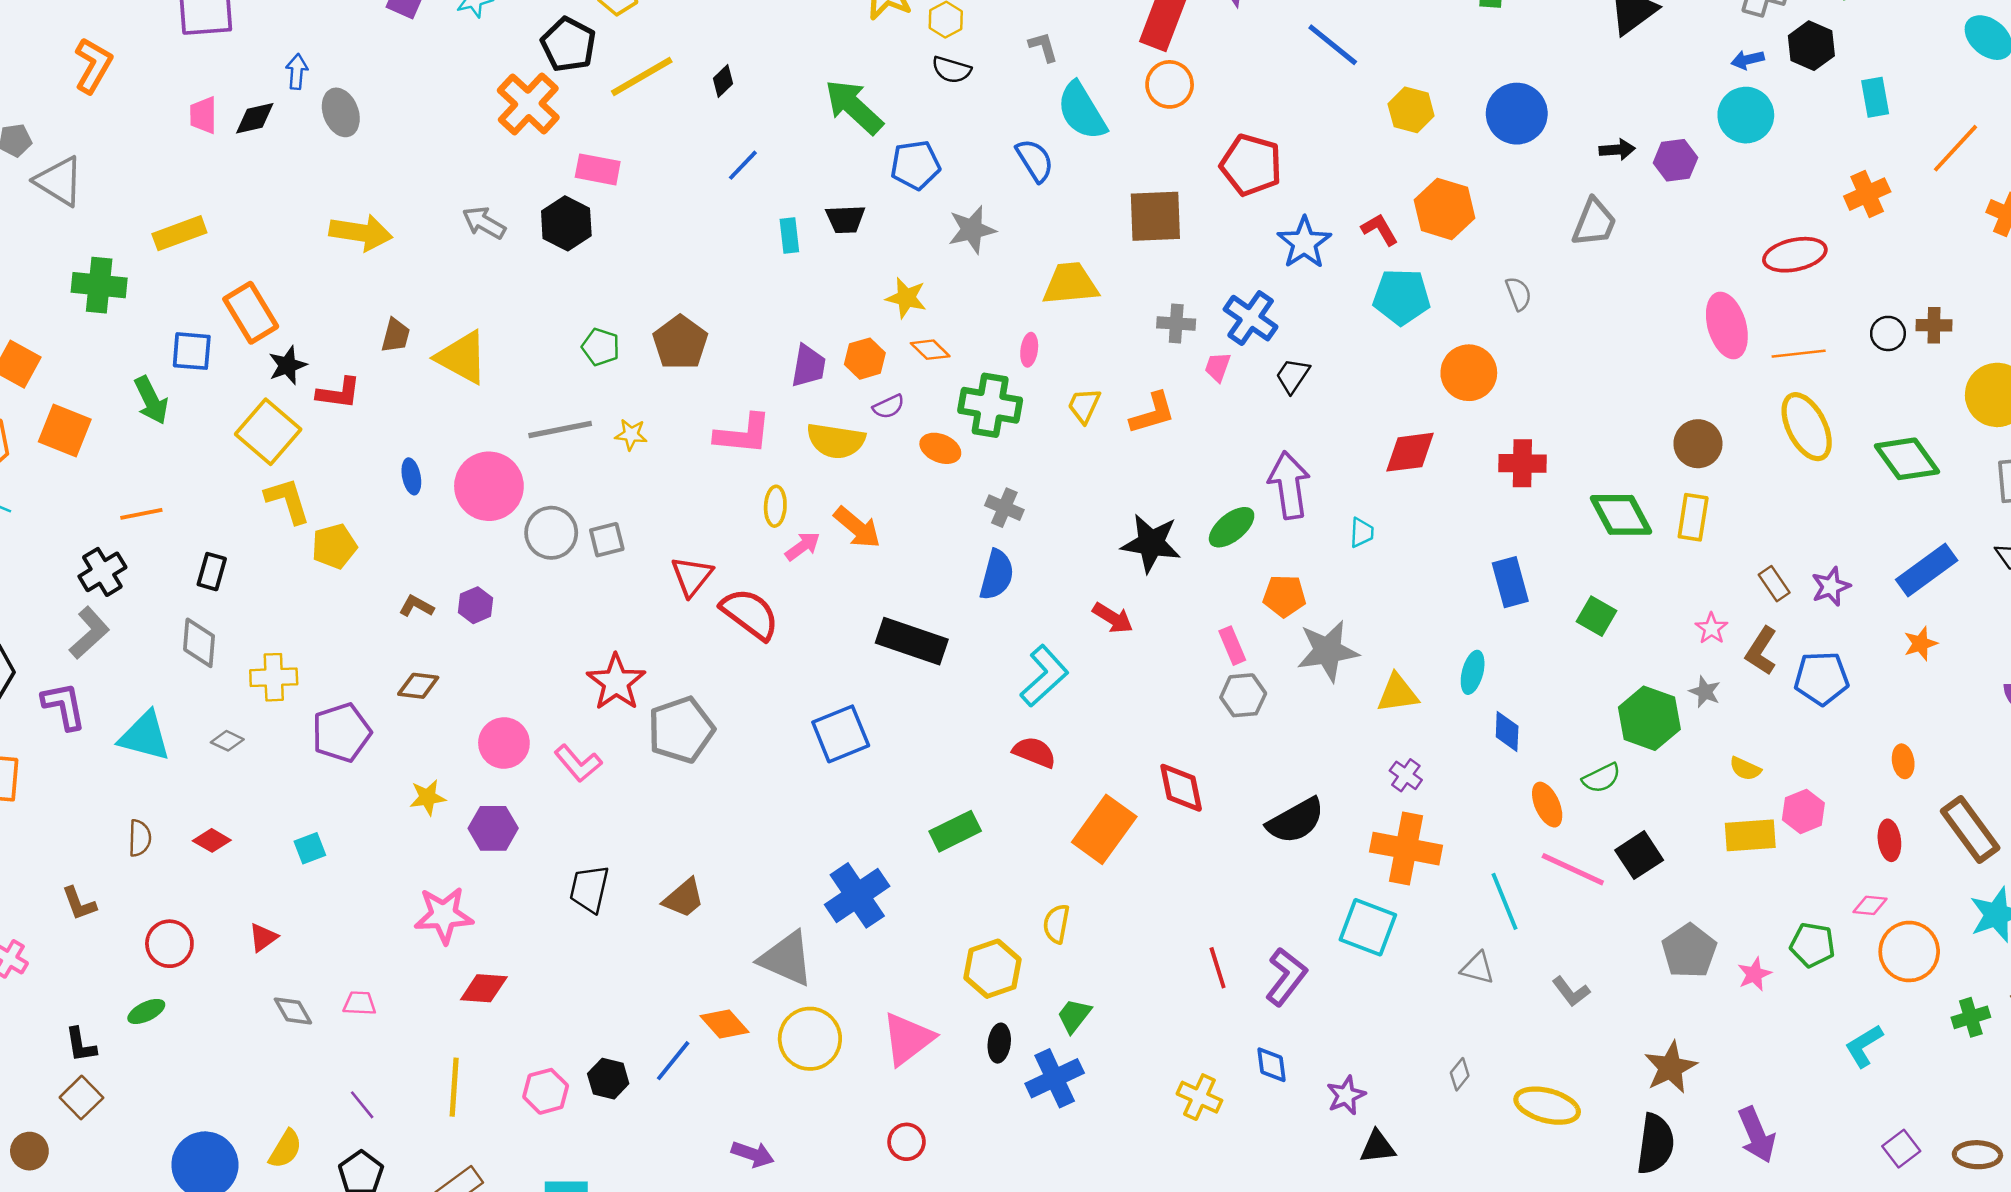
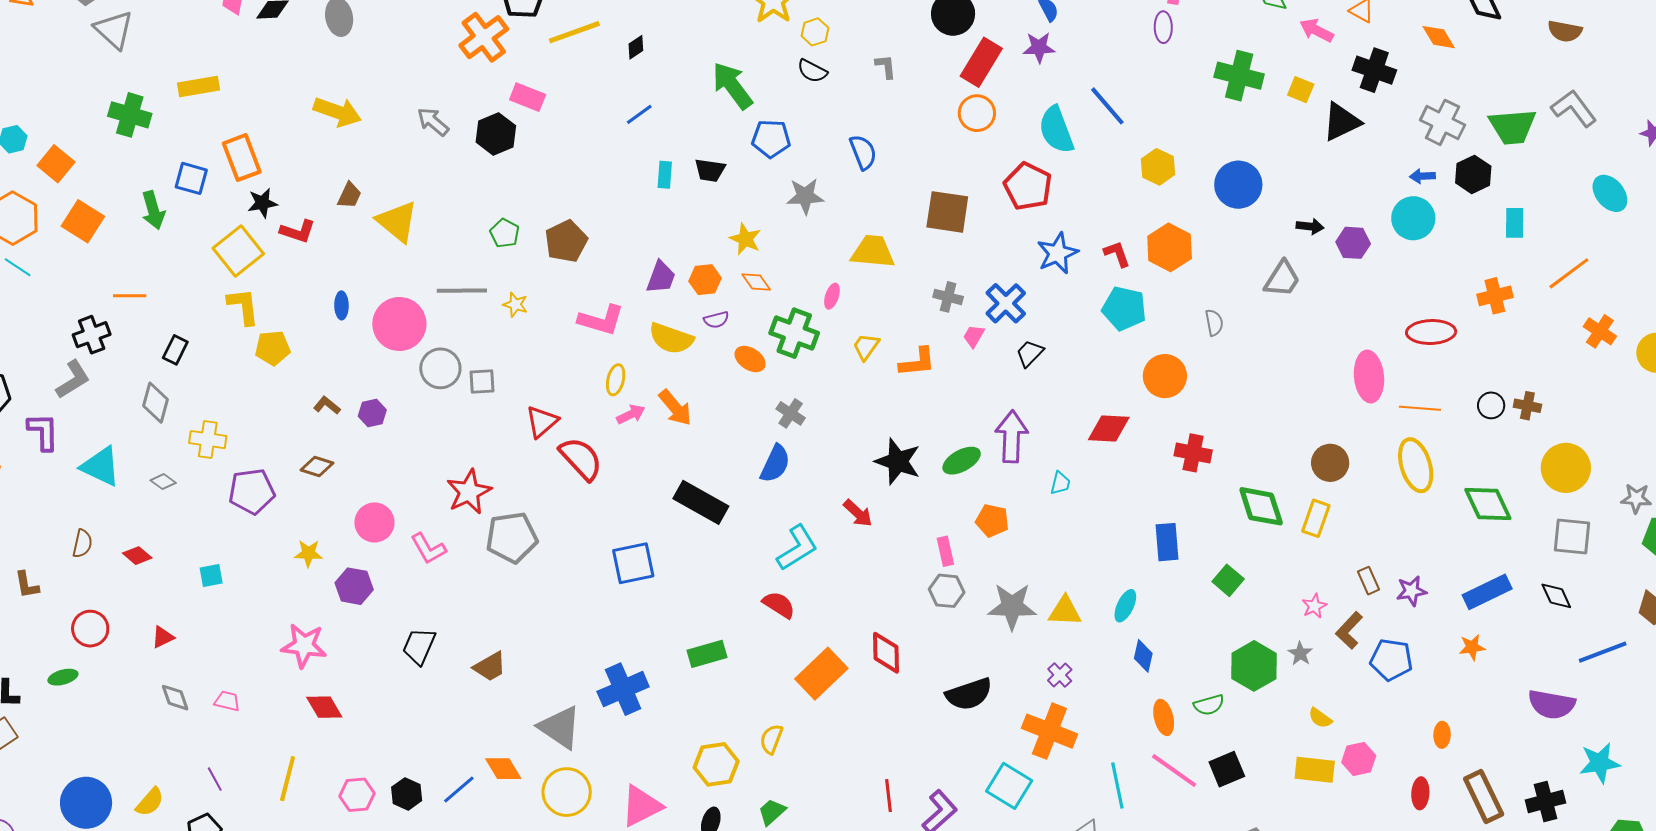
cyan semicircle: (1082, 111) -> (1056, 130), moved
gray star: (1328, 651) -> (1012, 606), moved
red diamond: (484, 988) -> (324, 707), turned 45

